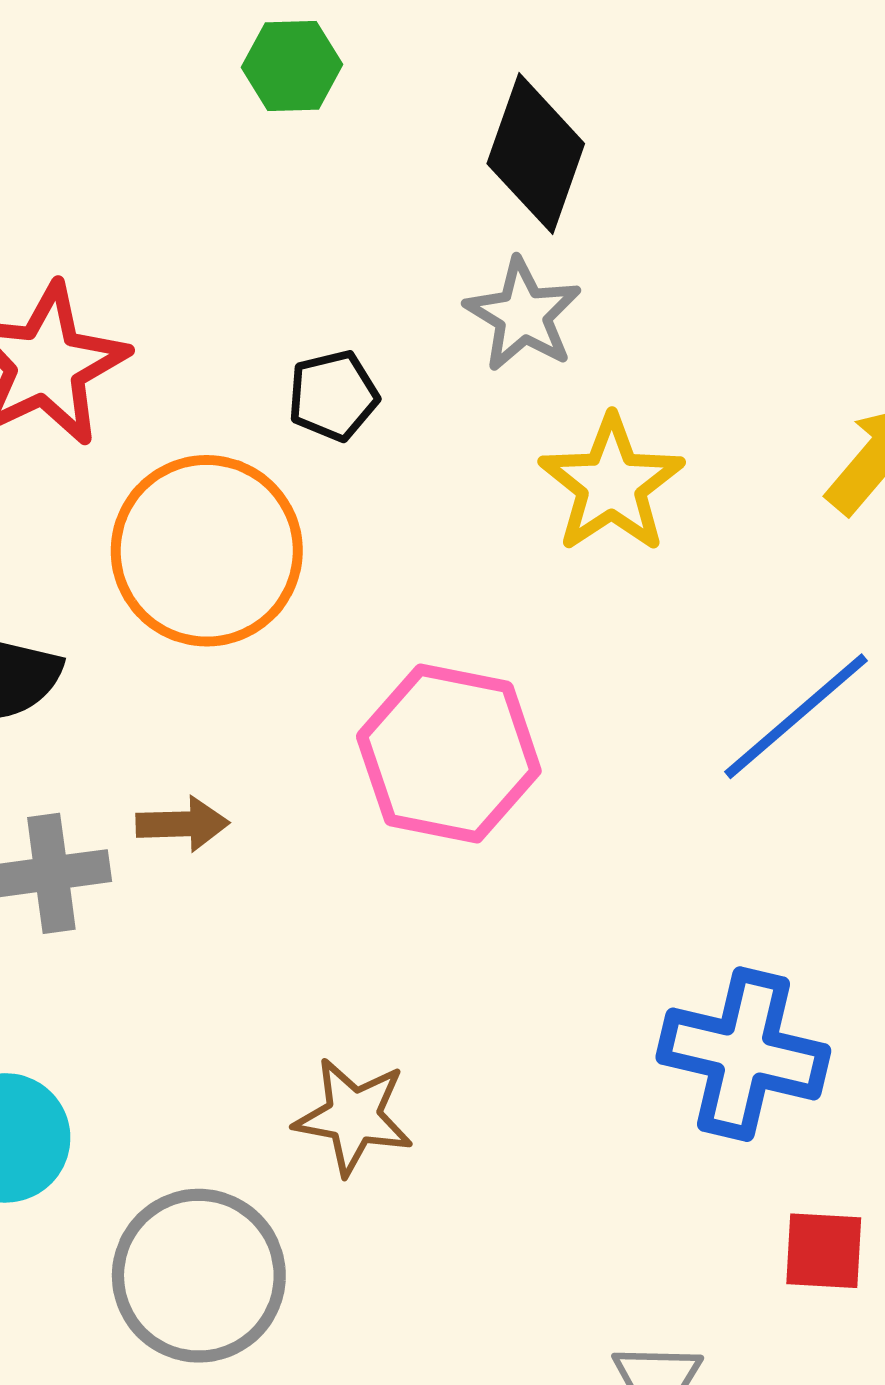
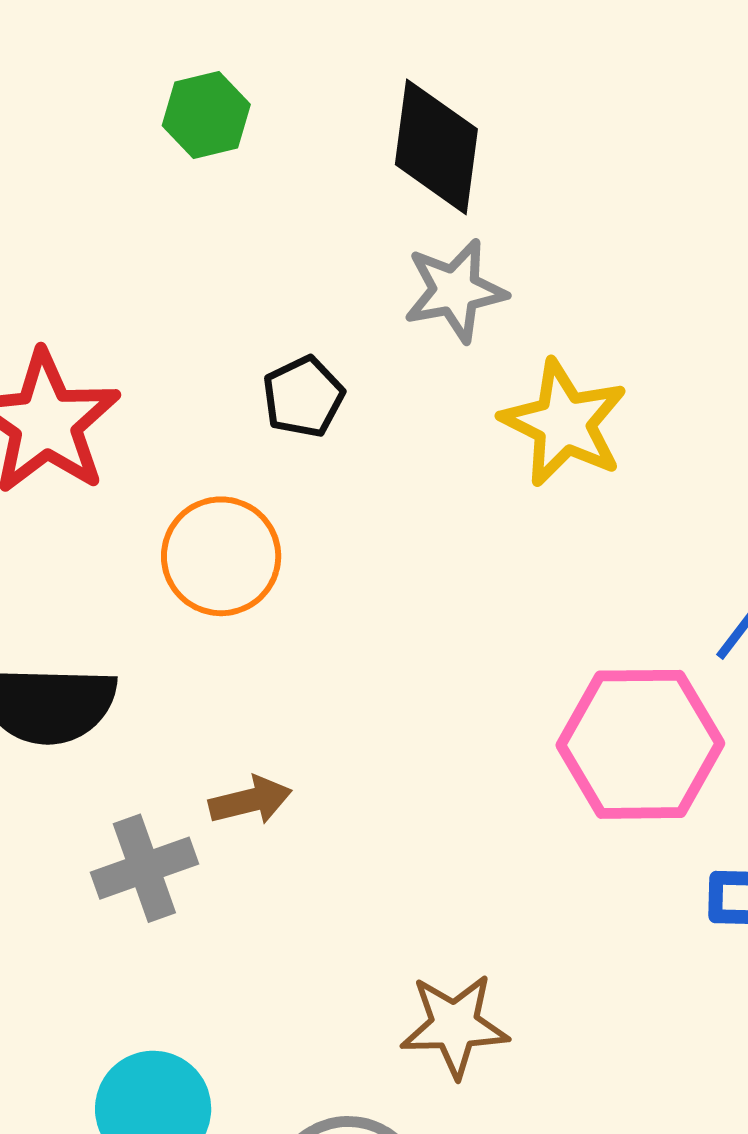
gray star: (523, 315) -> (455, 291), turned -30
orange circle: (207, 551) -> (221, 556), size x0.7
pink hexagon: (449, 754) -> (640, 744), moved

